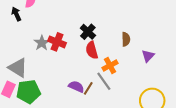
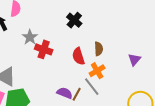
black cross: (88, 32) -> (74, 20), moved
brown semicircle: (126, 39) -> (99, 49), moved
gray star: (42, 43) -> (30, 37), moved

